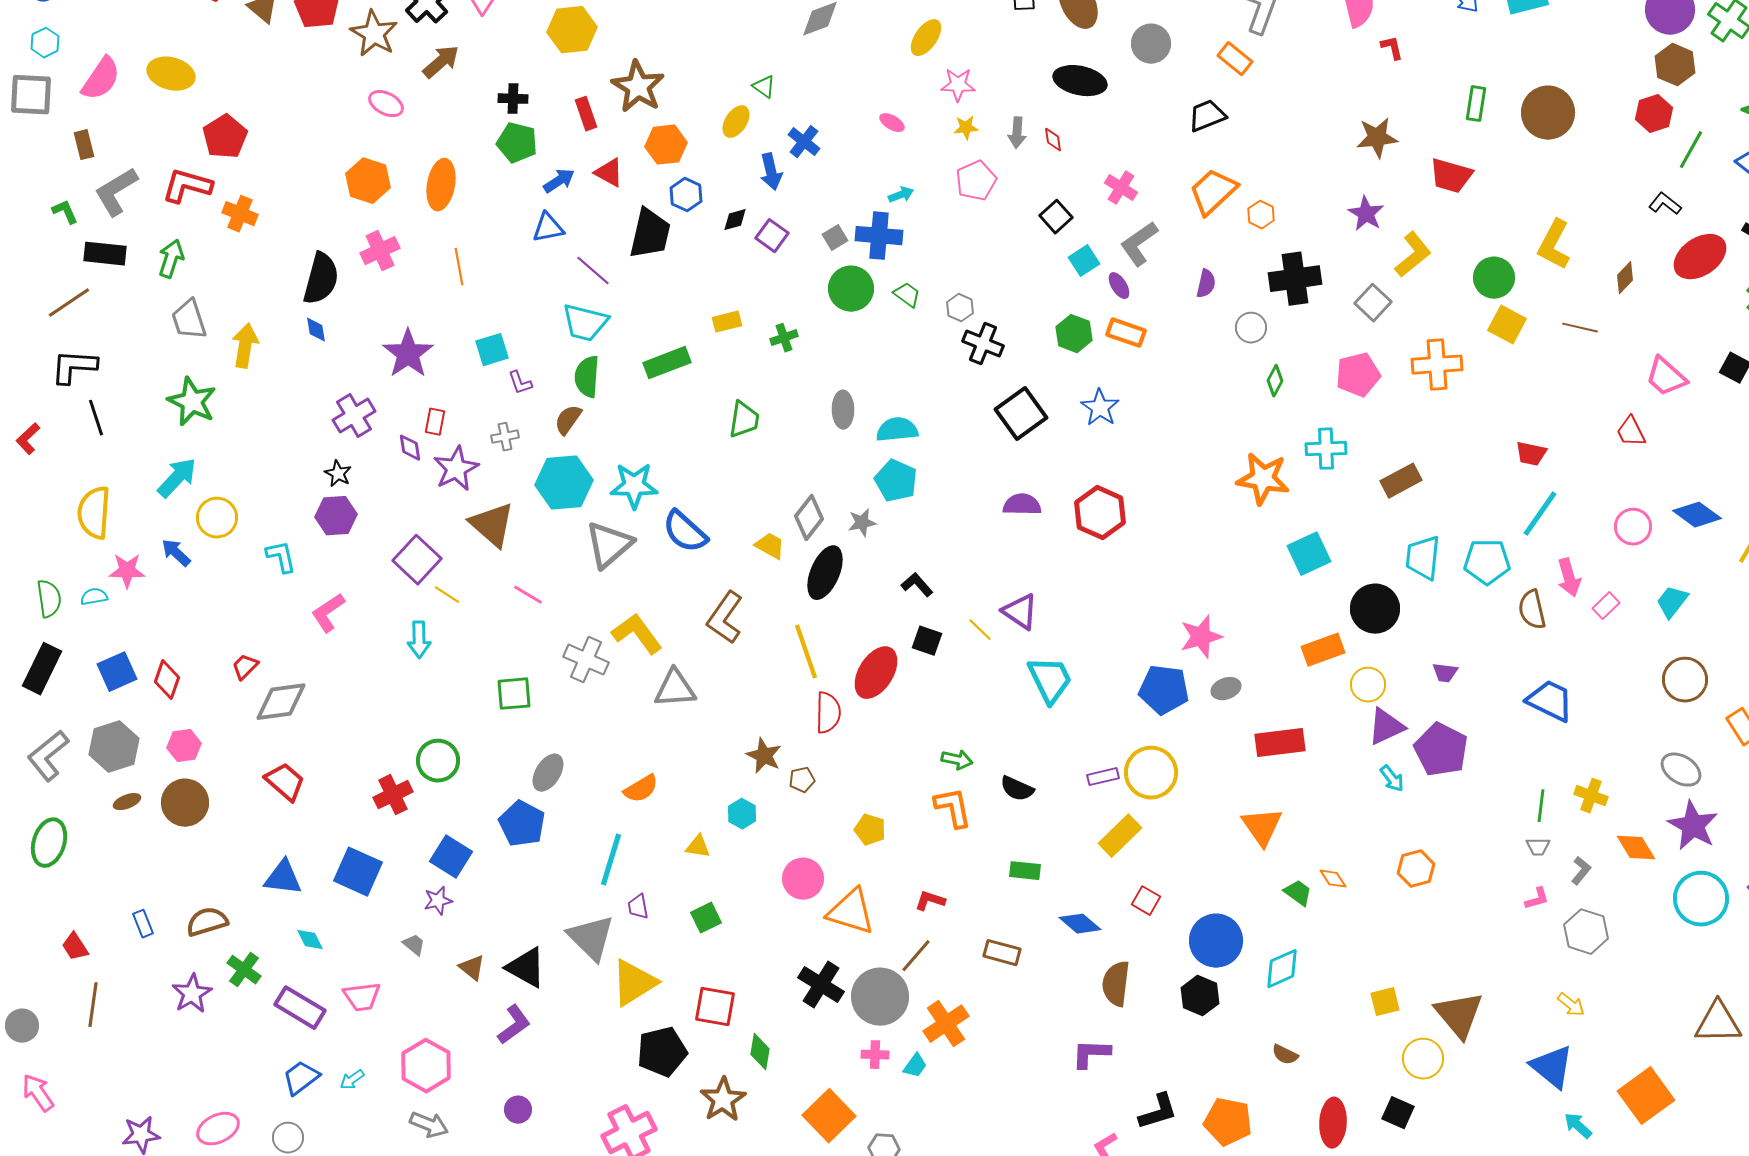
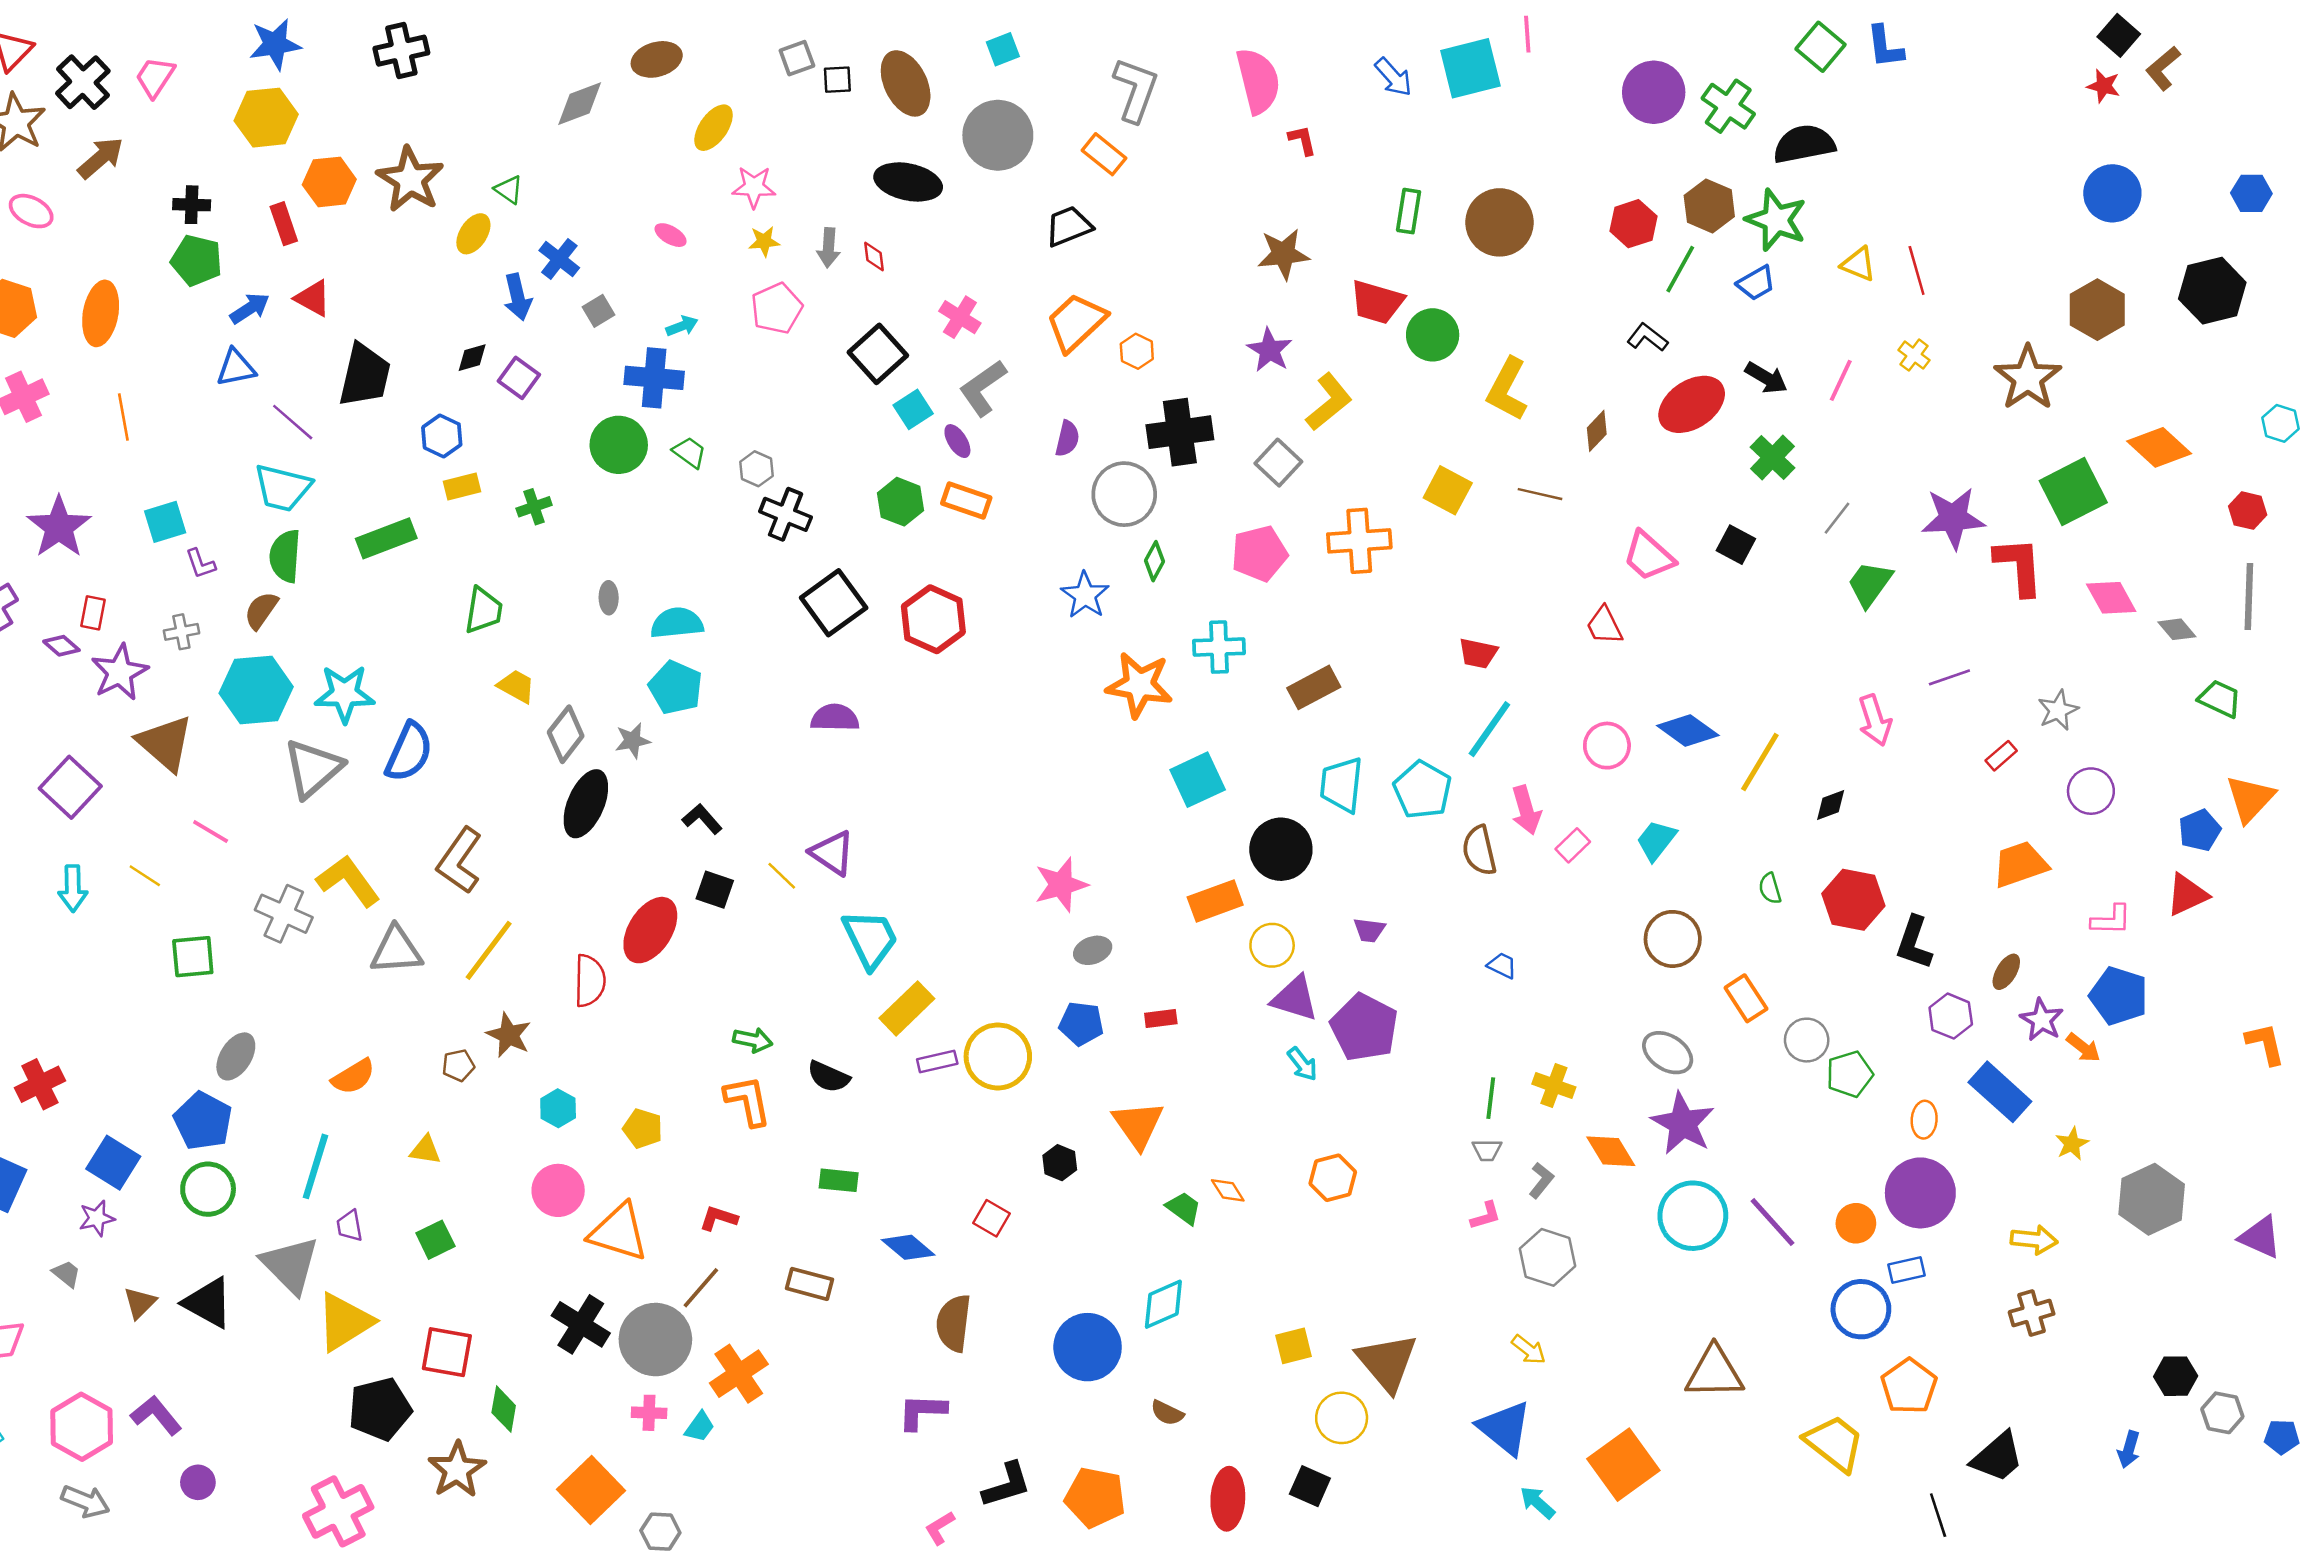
gray circle: (1151, 44) -> (998, 135), size x1.4
brown hexagon: (1675, 65) -> (1709, 206), moved
brown star: (638, 87) -> (410, 179), moved
orange hexagon: (666, 145) -> (329, 182), moved
blue hexagon: (686, 195) -> (442, 436), moved
black square: (1056, 217) -> (878, 354), size x1.4
gray square: (835, 238) -> (599, 311), moved
green circle: (1494, 278) -> (1433, 335), moved
gray circle: (1251, 328) -> (1124, 494), size x1.6
blue star: (1100, 408) -> (1085, 595), moved
gray ellipse: (843, 410) -> (609, 598), size x0.7
purple diamond: (410, 448) -> (61, 646), turned -40
red hexagon: (1100, 513) -> (933, 619), moved
blue semicircle: (685, 532) -> (409, 752), turned -108
yellow trapezoid: (770, 546) -> (516, 686), moved
cyan pentagon: (1487, 562) -> (1422, 790), turned 30
yellow line: (447, 595) -> (145, 876), moved
yellow line: (806, 652) -> (489, 950), moved, turned 56
blue pentagon: (1164, 690) -> (1081, 1024), moved, size x0.7
blue trapezoid: (1550, 701) -> (1502, 965), size x0.5
purple triangle: (1386, 727) -> (1295, 998), turned 42
red rectangle: (1280, 743) -> (1161, 1019), size x0.5
green circle: (438, 761) -> (208, 1189), moved
brown pentagon: (802, 780) -> (458, 1065), moved
cyan hexagon: (742, 814) -> (558, 1108), moved
yellow rectangle: (1120, 836) -> (907, 1008), moved
blue circle: (1216, 941) -> (1088, 1347), moved
brown triangle: (472, 968) -> (140, 1303), turned 36
black hexagon: (1200, 996) -> (1060, 1163), moved, size x0.7
purple L-shape: (514, 1025) -> (156, 1415), moved, turned -93

